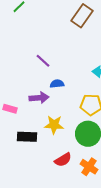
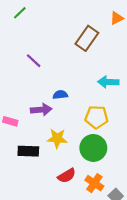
brown rectangle: (82, 16) -> (87, 38), moved
purple line: (43, 61) -> (34, 61), moved

